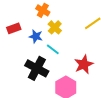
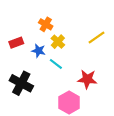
red star: (84, 64) -> (87, 79), turned 30
black cross: (37, 68) -> (21, 83), moved

